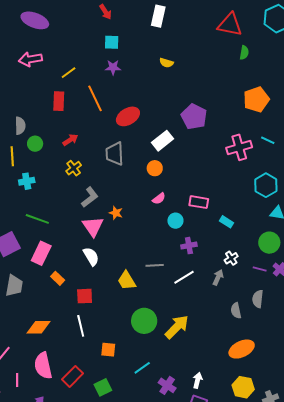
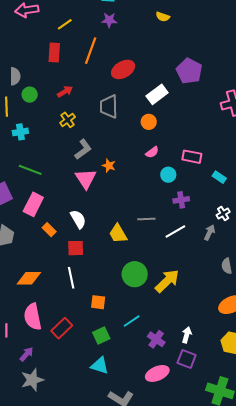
orange line: (95, 98) -> (91, 51), turned 44
white semicircle: (91, 256) -> (78, 219), moved
green square: (103, 387) -> (101, 336), moved

